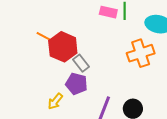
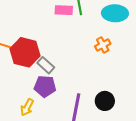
orange cross: (141, 53) -> (103, 45), size x0.6

